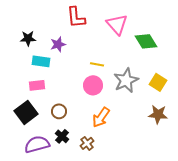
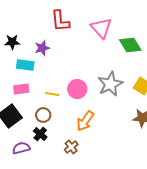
yellow line: (97, 64) -> (52, 94), moved
black cross: (62, 136) -> (40, 134), moved
purple semicircle: (37, 144) -> (21, 148), size x0.7

